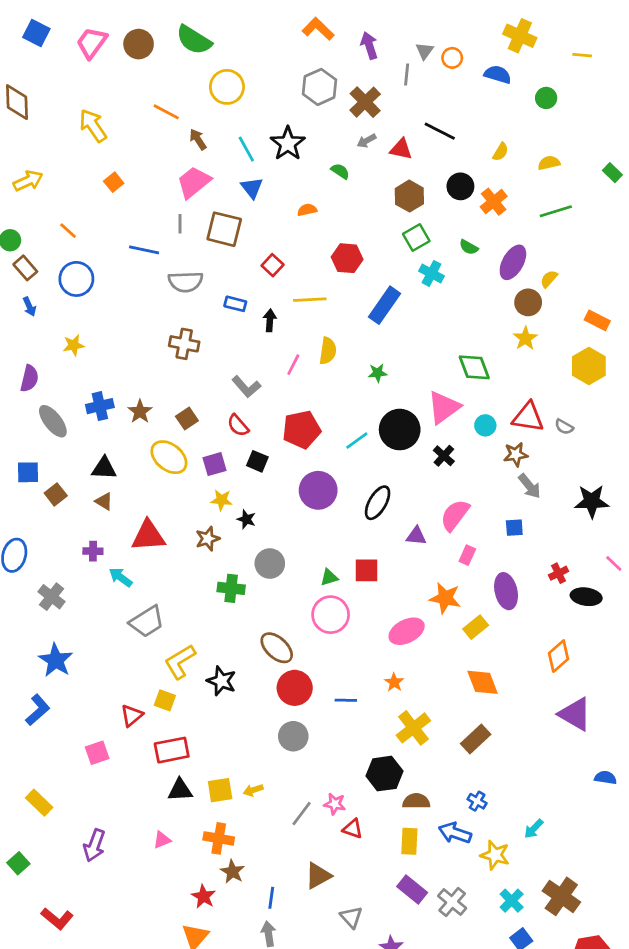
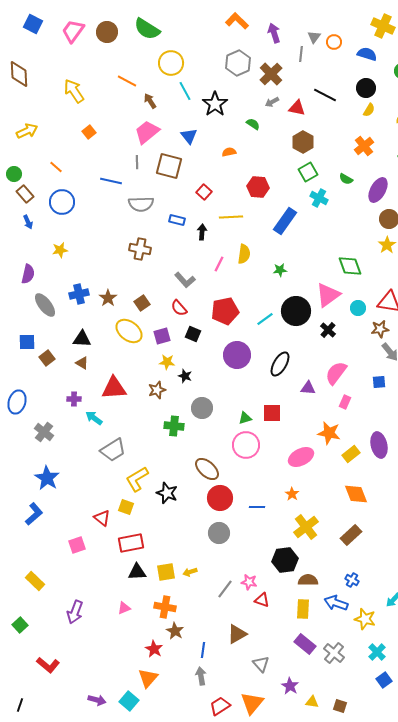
cyan line: (246, 149) -> (185, 91), moved
black circle: (460, 186) -> (366, 88), moved
purple ellipse: (506, 591) -> (379, 445), moved
red triangle: (132, 715) -> (102, 518), turned -42

